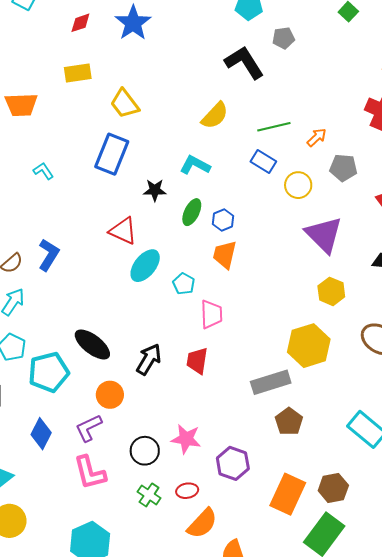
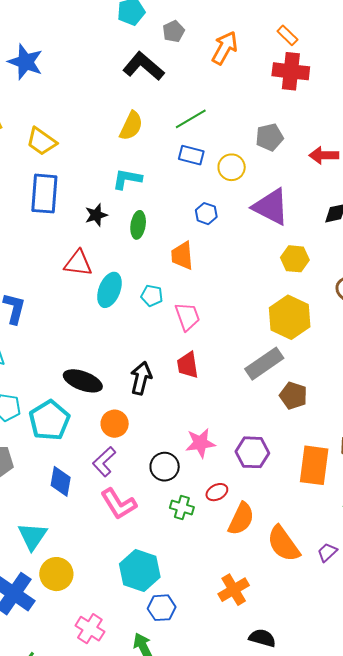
orange arrow: (317, 137) -> (225, 48), moved, size x1.6
blue hexagon: (223, 220) -> (206, 214), moved

